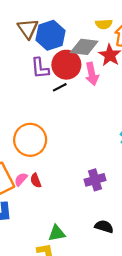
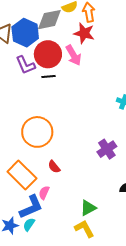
gray diamond: (84, 47) -> (49, 20), moved
black line: (60, 87) -> (49, 76), turned 40
pink semicircle: (21, 179) -> (44, 193), moved

